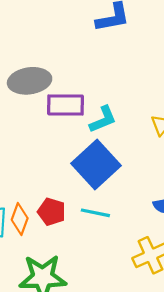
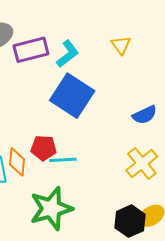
cyan line: (95, 213) -> (63, 160), moved

